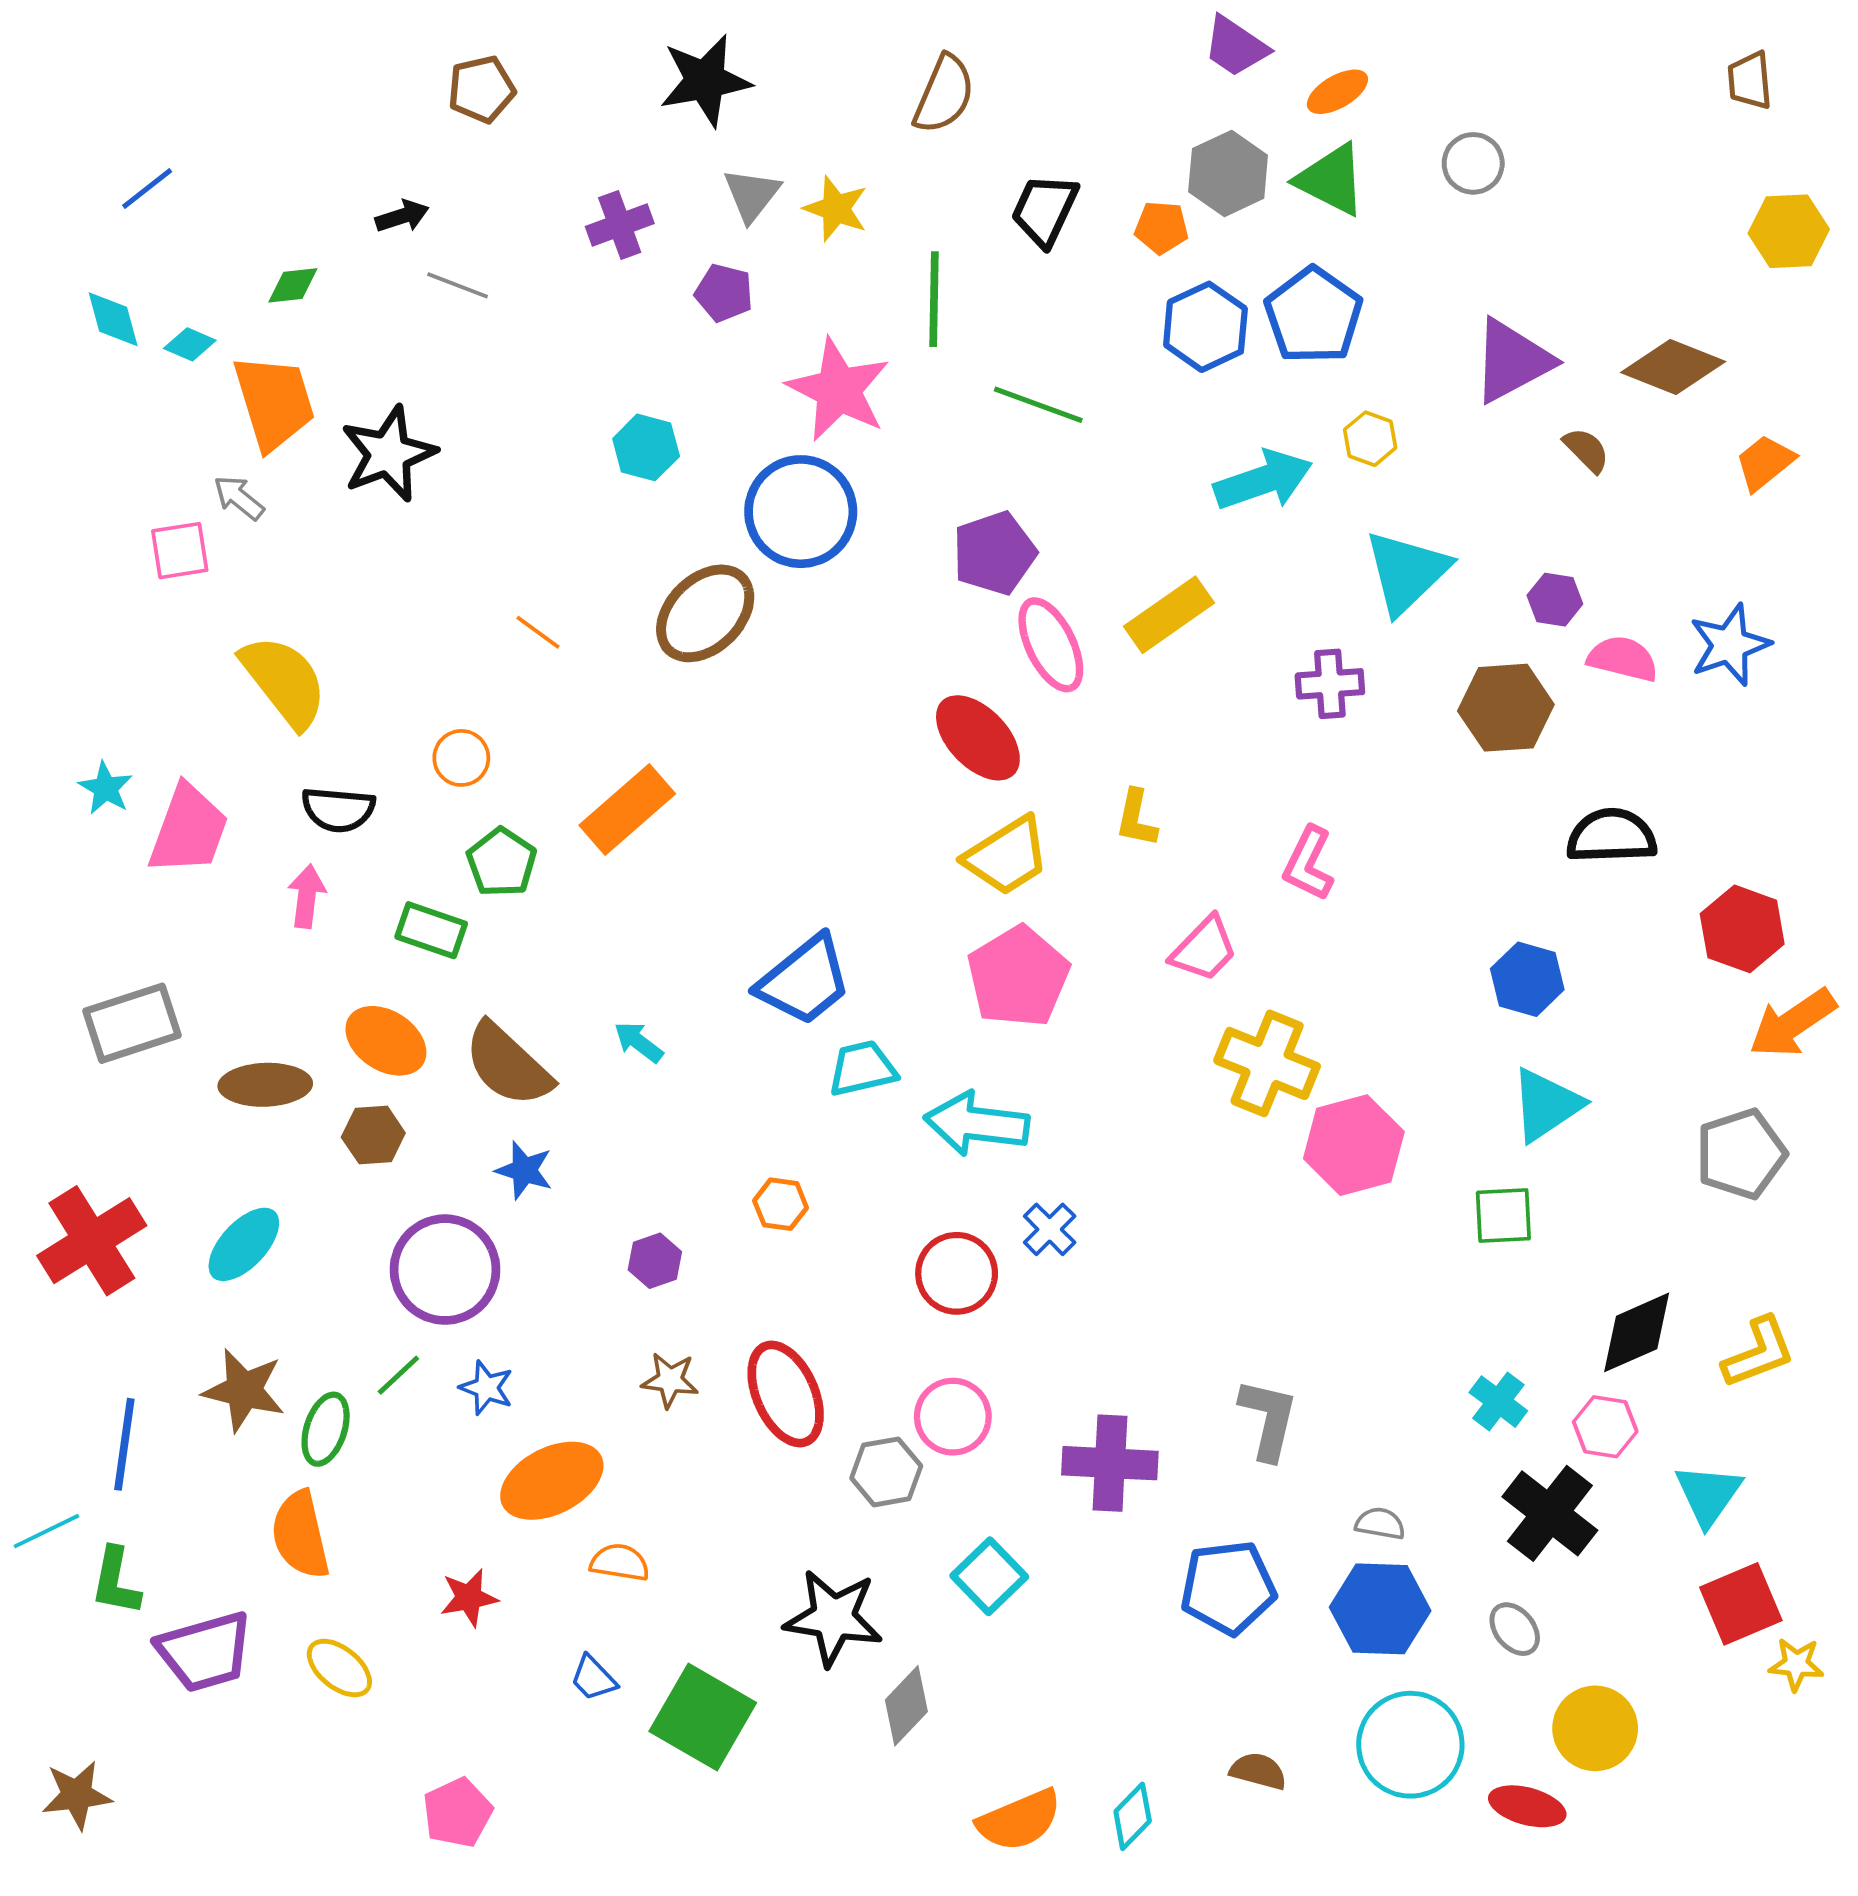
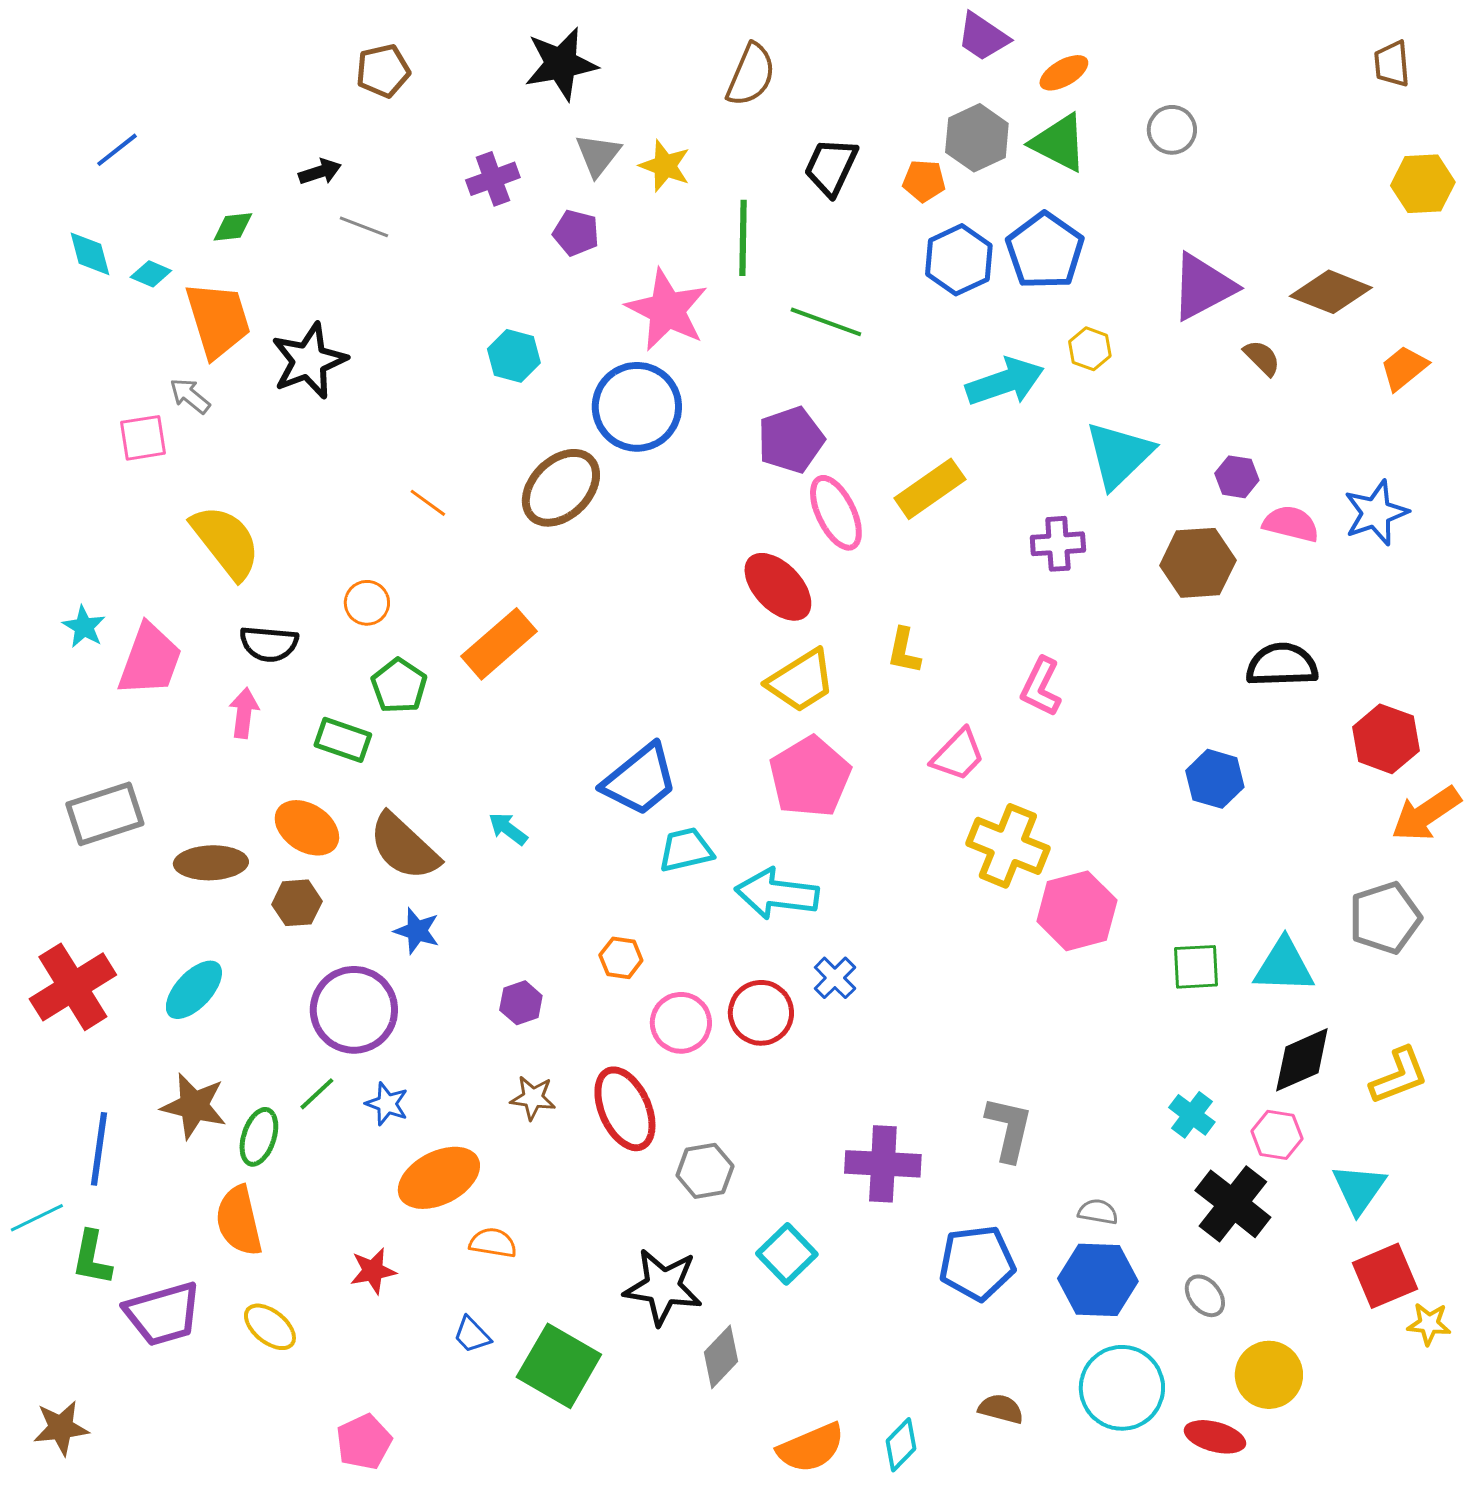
cyan triangle: (1546, 1105) -> (1284, 966), moved, turned 36
pink circle: (953, 1417) -> (681, 1023), moved

